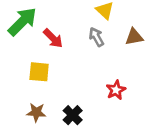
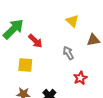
gray arrow: (96, 37) -> (68, 53), moved

